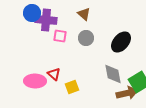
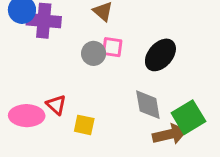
pink square: (60, 36) -> (112, 47), moved
gray circle: (86, 38) -> (94, 53), moved
yellow square: (72, 87) -> (84, 125), turned 32

